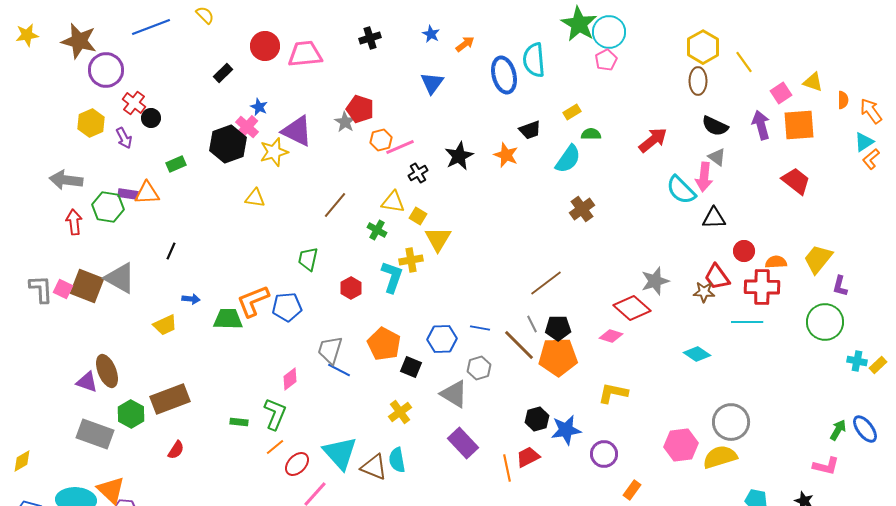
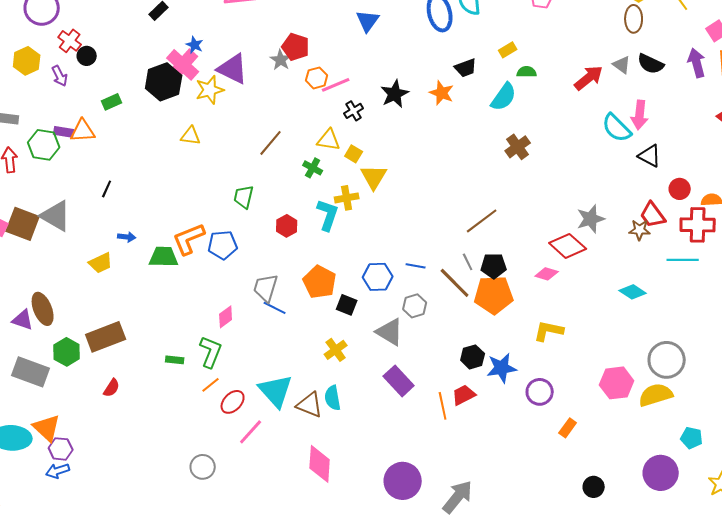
pink cross: (247, 127) -> (183, 65), size x1.4
gray triangle: (717, 157) -> (622, 65), moved
black triangle: (714, 218) -> (650, 156), turned 30

